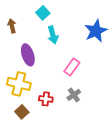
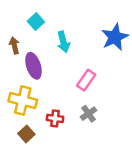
cyan square: (43, 13) -> (36, 22), moved
brown arrow: (12, 26) -> (14, 45), moved

